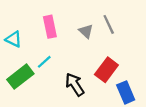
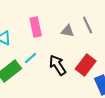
gray triangle: (86, 31) -> (68, 31), turned -32
black arrow: (75, 84) -> (58, 65), moved

